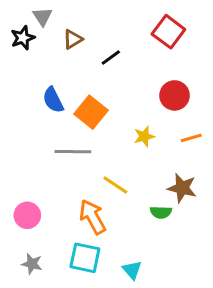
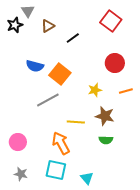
blue semicircle: (53, 100) -> (35, 66), turned -48
gray line: (73, 152) -> (48, 100), turned -30
yellow line: (115, 185) -> (76, 122), turned -30
brown star: (182, 188) -> (105, 116), moved

